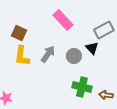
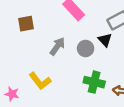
brown square: (19, 33) -> (26, 24), turned -35
yellow L-shape: (22, 56) -> (40, 81), moved, turned -45

